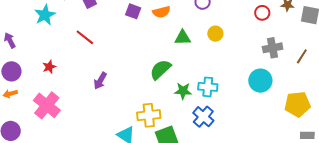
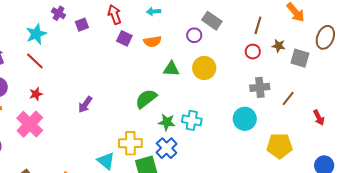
yellow circle: (215, 34) -> (204, 68), size x1.5
red line: (85, 37) -> (35, 61), moved
red star: (49, 67) -> (36, 94), moved
blue cross: (203, 117) -> (167, 148), moved

